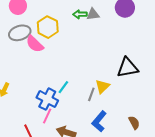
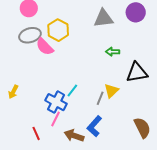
green arrow: (80, 14) -> (113, 52), moved
gray triangle: (93, 14) -> (103, 18), size x1.5
blue L-shape: (99, 121) -> (94, 126), moved
brown semicircle: (134, 123) -> (142, 128), size x1.5

